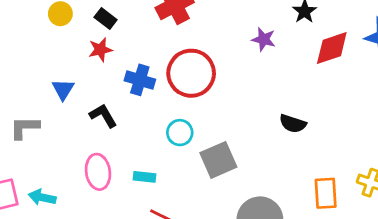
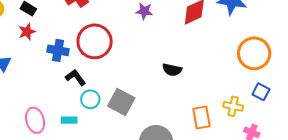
black L-shape: (103, 116) -> (75, 77), moved
cyan circle: (180, 133) -> (90, 99), moved
gray square: (218, 160) -> (121, 102), turned -32

